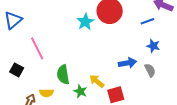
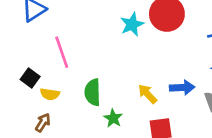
yellow arrow: (97, 81) -> (147, 94), moved
yellow semicircle: (46, 93) -> (50, 94), moved

